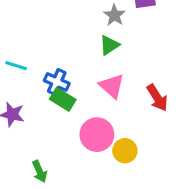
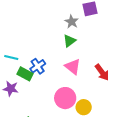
blue cross: (57, 82) -> (38, 66), turned 35
green rectangle: (63, 99) -> (25, 74), moved

